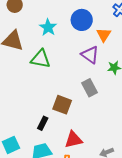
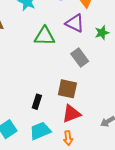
green triangle: (41, 59) -> (44, 36), moved
brown square: (62, 105) -> (67, 89), moved

